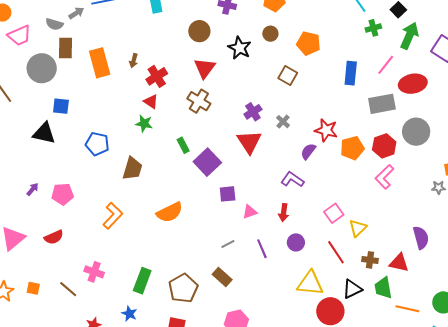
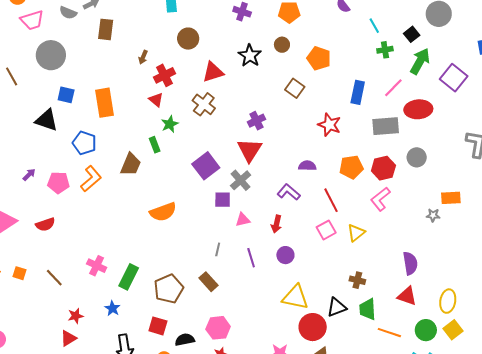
brown circle: (199, 31) -> (188, 39), moved
brown rectangle: (66, 48) -> (106, 29), moved
orange rectangle: (100, 63) -> (104, 103), moved
red triangle: (205, 68) -> (213, 72), turned 30
gray cross: (283, 122) -> (241, 180), moved, size x1.5
green star: (144, 124) -> (170, 124), moved, turned 30
red star: (326, 130) -> (329, 125), moved
gray circle: (416, 132) -> (417, 157), size x0.7
blue pentagon: (97, 144) -> (84, 143), moved
green rectangle: (183, 145) -> (155, 145), moved
purple semicircle: (308, 151) -> (307, 166), turned 48
orange L-shape: (113, 216) -> (91, 179), moved
yellow triangle: (358, 228) -> (356, 233), moved
gray line: (228, 244) -> (218, 249), turned -56
red line: (336, 252) -> (331, 200), moved
red triangle: (399, 263) -> (407, 296), moved
pink cross: (94, 272) -> (97, 266), moved

